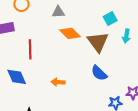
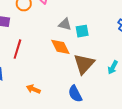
gray triangle: (58, 12) -> (65, 24), moved
cyan square: (110, 19) -> (82, 31), moved

